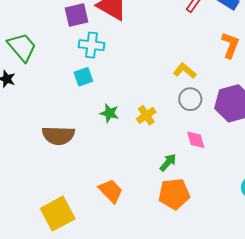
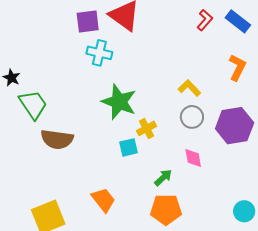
green trapezoid: (22, 47) -> (33, 105), moved
cyan square: (83, 77) -> (129, 147), moved
green star: (109, 113) -> (119, 102), moved, size x1.8

